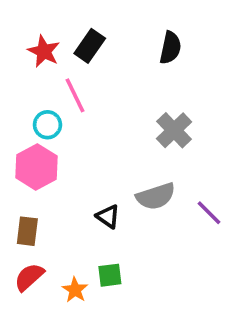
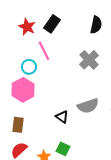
gray cross: (174, 130) -> (89, 60), moved
green square: (110, 275) -> (63, 149), turned 32

